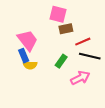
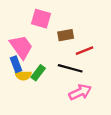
pink square: (58, 14) -> (41, 19), moved
black line: (90, 56) -> (70, 68), moved
green rectangle: (61, 61) -> (38, 73), moved

